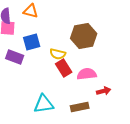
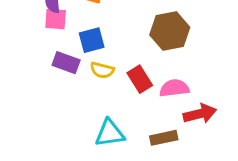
yellow semicircle: (58, 54) -> (102, 70), moved
red arrow: (104, 91) -> (200, 114), size x1.5

